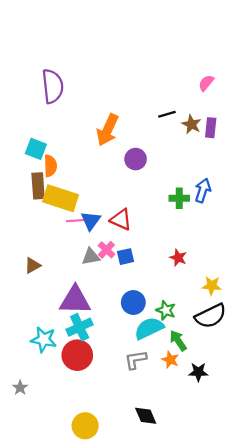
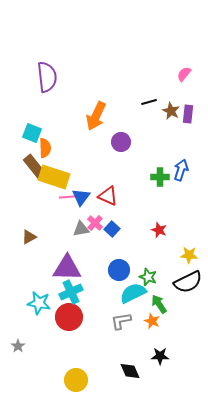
brown rectangle: (38, 186) -> (34, 166), turned -35
blue square: (125, 257) -> (112, 229), turned -35
black star: (198, 372) -> (160, 356), moved

